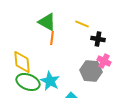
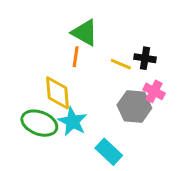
green triangle: (47, 22) -> (85, 33), moved
yellow line: (82, 24) -> (121, 64), moved
yellow diamond: (22, 62) -> (57, 93), moved

